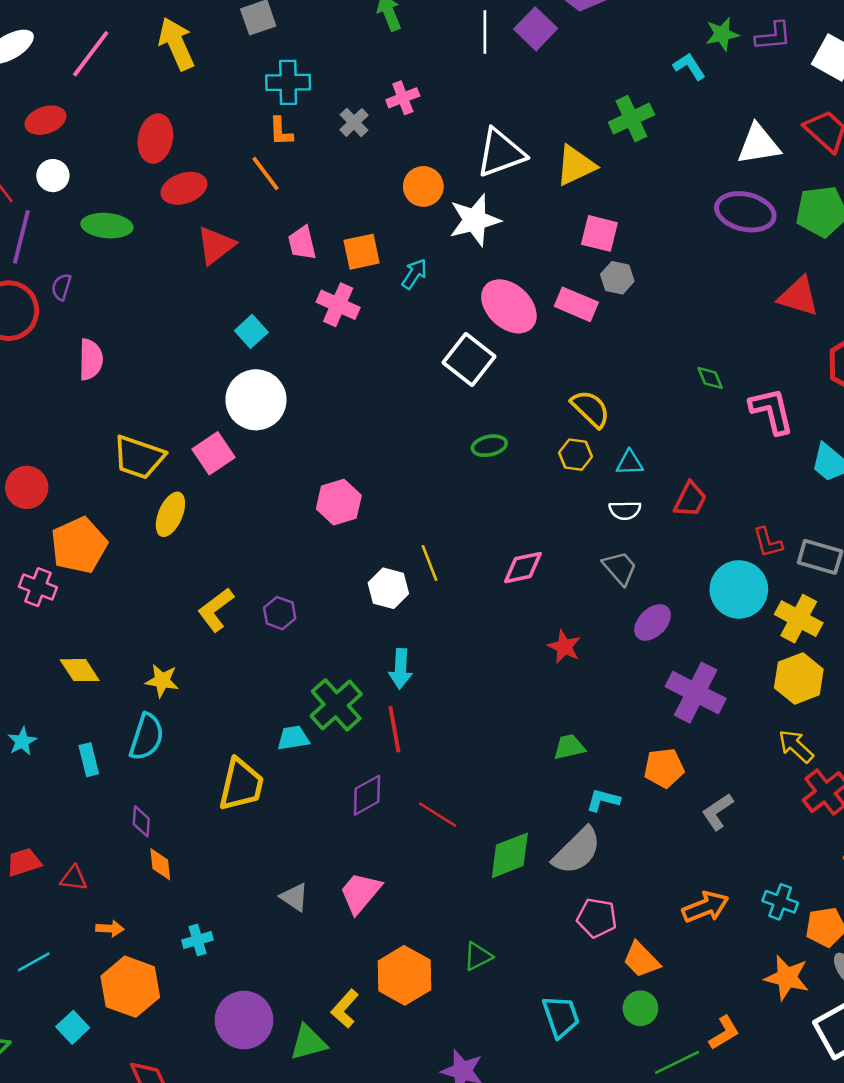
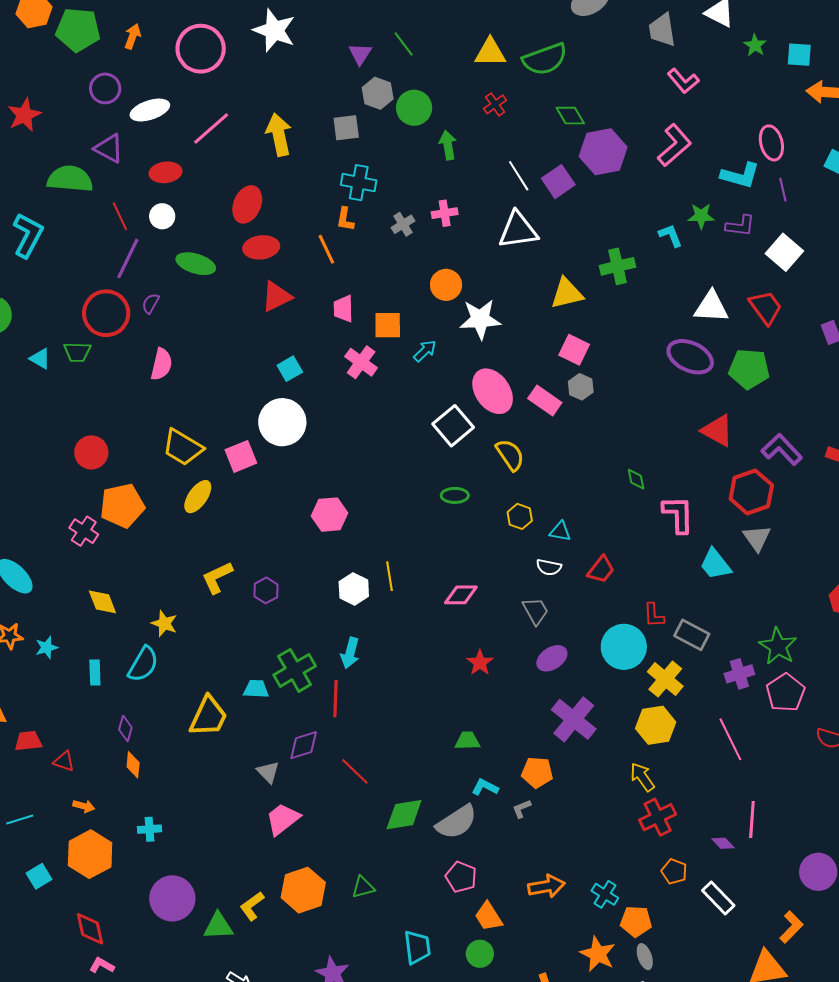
white line: (485, 32) -> (519, 176), turned -44
white triangle: (501, 153) -> (518, 230), moved
yellow semicircle: (591, 409) -> (510, 455), moved
gray L-shape: (718, 812) -> (522, 809), moved, size x0.7
gray triangle: (294, 897) -> (268, 772), moved

